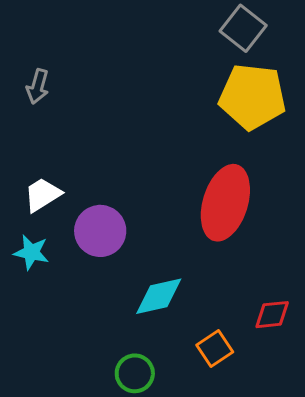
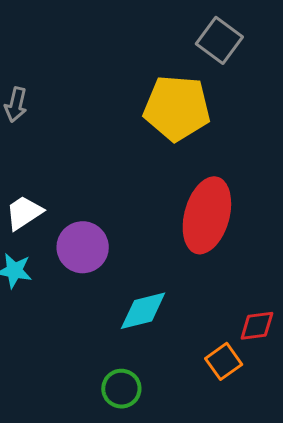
yellow pentagon: (252, 97) -> (177, 108), moved
orange square: (215, 348) -> (224, 361), moved

